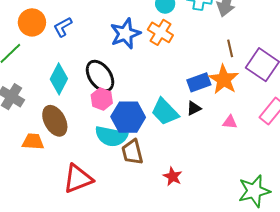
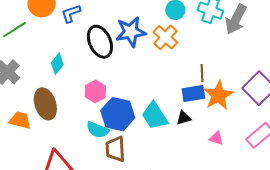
brown line: (230, 48) -> (202, 73), moved
black ellipse: (100, 76) -> (100, 42), moved
cyan diamond: (59, 79) -> (57, 64), size x0.7
cyan semicircle: (111, 136) -> (98, 130), size x0.7

